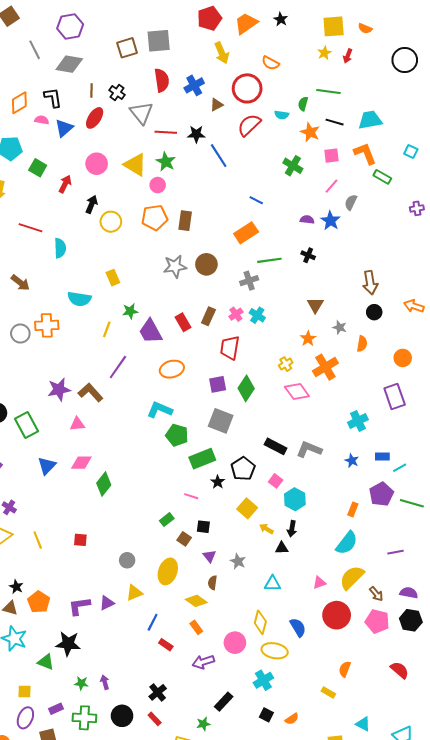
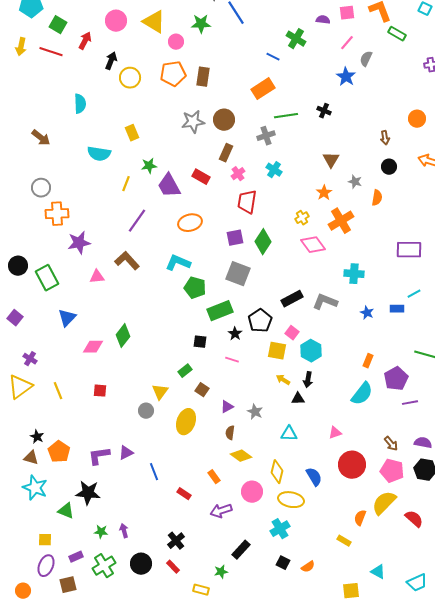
green star: (166, 162) -> (201, 24), moved, turned -30
green cross: (293, 166) -> (296, 39), moved
purple semicircle: (307, 220) -> (323, 20), moved
red line: (31, 228) -> (51, 52), moved
brown arrow: (370, 283) -> (385, 138), size x0.6
pink cross: (236, 314) -> (238, 174), moved
brown rectangle: (208, 316) -> (226, 153), moved
red rectangle: (183, 322) -> (201, 177), turned -30
orange cross: (47, 325) -> (57, 214), moved
orange circle: (403, 358) -> (417, 119), moved
brown L-shape: (91, 392) -> (127, 261), moved
purple rectangle: (395, 397) -> (409, 250), turned -70
cyan cross: (358, 421) -> (354, 274), moved, turned 30
black rectangle: (276, 446) -> (292, 299), turned -55
pink diamond: (81, 463) -> (93, 347), moved
cyan line: (400, 468) -> (414, 294), moved
purple pentagon: (381, 494) -> (396, 379), moved
pink line: (191, 496) -> (232, 360), moved
yellow square: (247, 508) -> (277, 351), moved, turned -30
black square: (203, 527) -> (200, 342), moved
purple triangle: (209, 556) -> (227, 407), turned 40
yellow semicircle: (352, 578) -> (384, 503), moved
yellow triangle: (134, 593) -> (160, 392), moved, turned -30
yellow diamond: (196, 601) -> (241, 456), moved
blue line: (153, 622) -> (154, 472), moved, turned -48
green cross: (84, 718) -> (104, 566), turned -35

